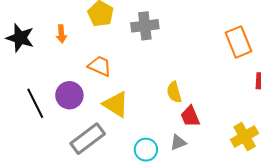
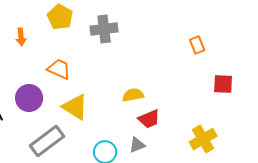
orange rectangle: (239, 42) -> (197, 45), size x0.6
yellow semicircle: (174, 92) -> (133, 95), turned 95
red trapezoid: (190, 116) -> (149, 119), turned -90

